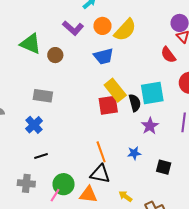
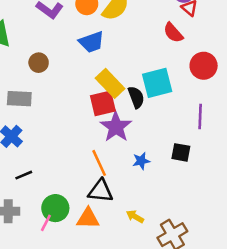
brown circle: (55, 55) -> (39, 63), moved
purple star: (150, 126) -> (116, 127), moved, size x1.4
black square: (164, 167) -> (181, 152), moved

